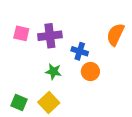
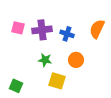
blue cross: (80, 51) -> (67, 34), moved
yellow square: (49, 102) -> (57, 81), moved, turned -30

